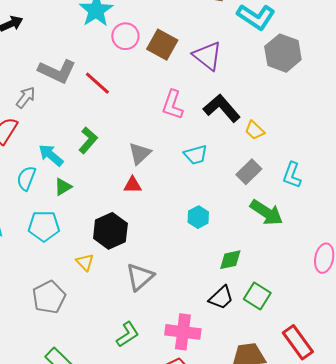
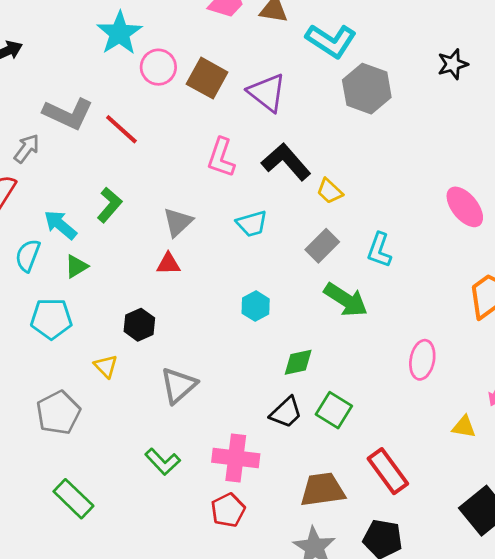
black hexagon: (110, 231) -> (139, 325), size x0.7
green L-shape: (128, 334) -> (163, 462), turned 80

